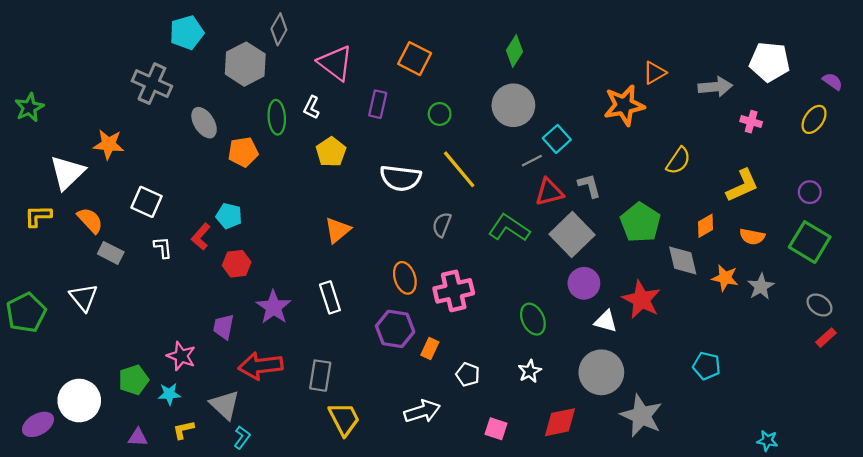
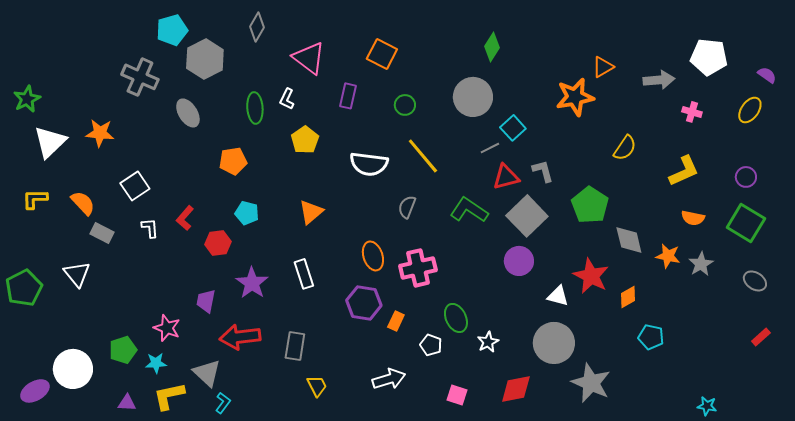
green diamond: (514, 51) -> (492, 47), moved
gray hexagon: (245, 64) -> (205, 59), moved
orange pentagon: (243, 152) -> (233, 161), moved
white triangle: (67, 173) -> (50, 142), moved
white square: (147, 202) -> (135, 186), turned 32
cyan pentagon: (229, 216) -> (247, 213), moved
orange diamond: (706, 226) -> (628, 297), moved
purple circle: (584, 283) -> (519, 261), moved
green ellipse: (533, 319) -> (456, 318), moved
red rectangle: (826, 338) -> (761, 337), moved
yellow trapezoid: (344, 419) -> (317, 386), size x0.7
yellow L-shape: (183, 430) -> (169, 396), size x1.6

